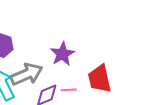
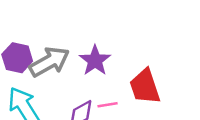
gray arrow: (27, 74) -> (49, 62), moved

